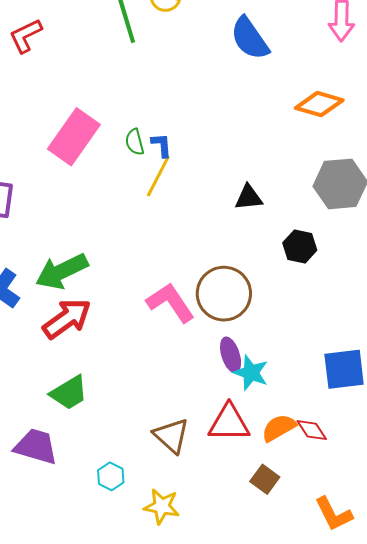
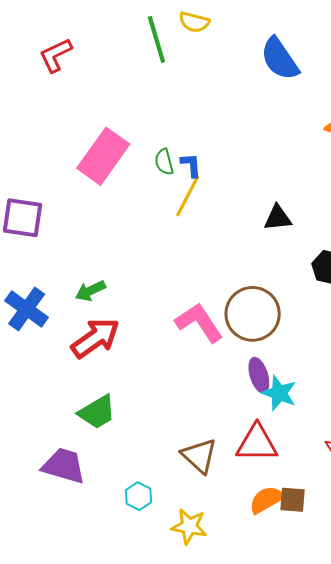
green arrow: (62, 271) -> (90, 291), size x0.6
orange semicircle: (279, 428) -> (266, 500), moved
brown square: (265, 479) -> (292, 500), turned -32

